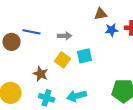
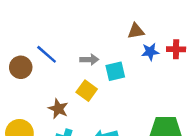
blue line: (32, 32) -> (47, 54), turned 30
cyan square: (85, 56) -> (115, 71), moved

